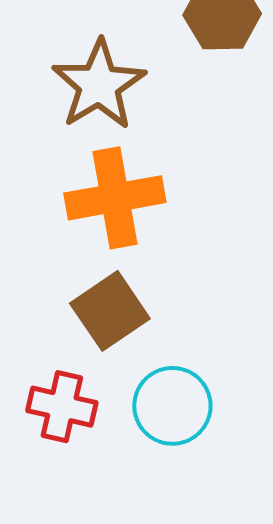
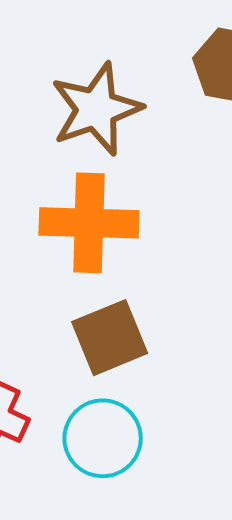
brown square: (110, 311) -> (110, 338), moved

